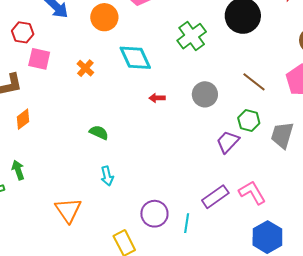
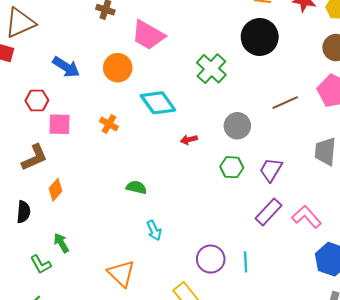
brown line: (254, 82) -> (285, 103), turned -50
green hexagon: (249, 121) -> (232, 167), moved
purple rectangle: (215, 197) -> (268, 212), moved

